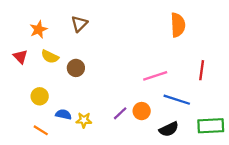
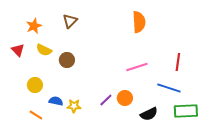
orange semicircle: (178, 25) -> (139, 22), moved
blue line: (177, 100) -> (169, 88), moved

